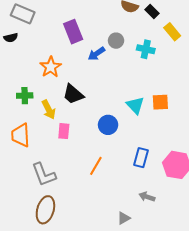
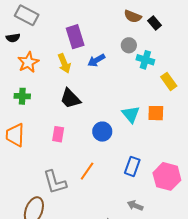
yellow rectangle: (172, 32) -> (169, 81), moved
gray circle: (116, 41) -> (129, 45), moved
orange star: (51, 67) -> (28, 62), moved
yellow arrow: (49, 110) -> (64, 63), moved
gray L-shape: (44, 174) -> (55, 182), moved

